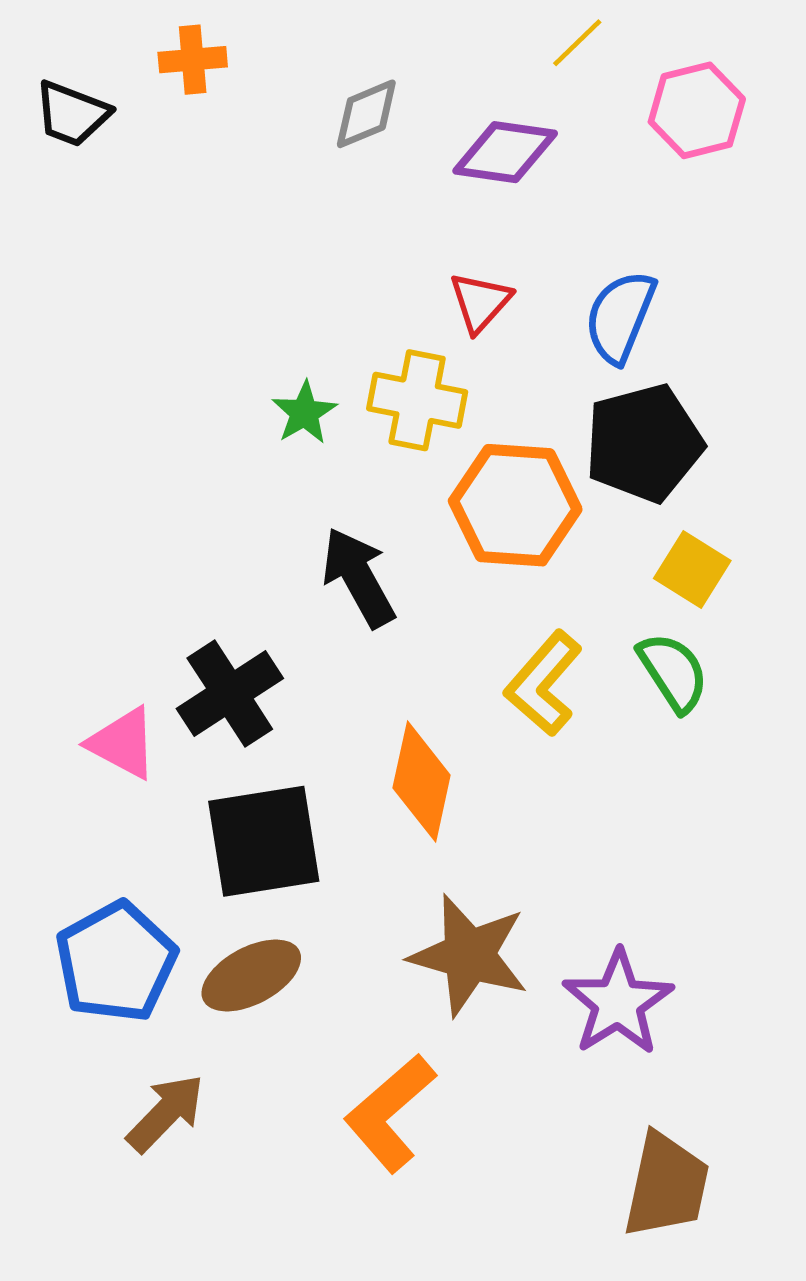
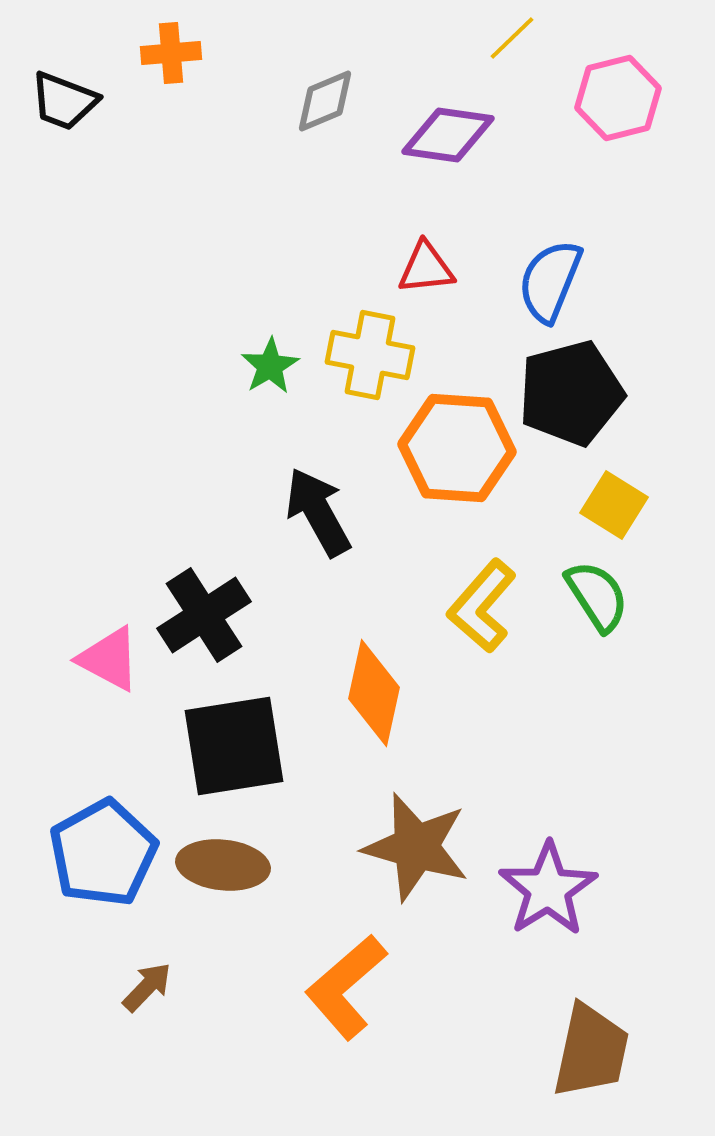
red triangle: (480, 302) -> (426, 268), turned 42
brown ellipse: (251, 975) -> (223, 865), turned 34
brown arrow: (166, 1113) -> (147, 987), size x0.7

